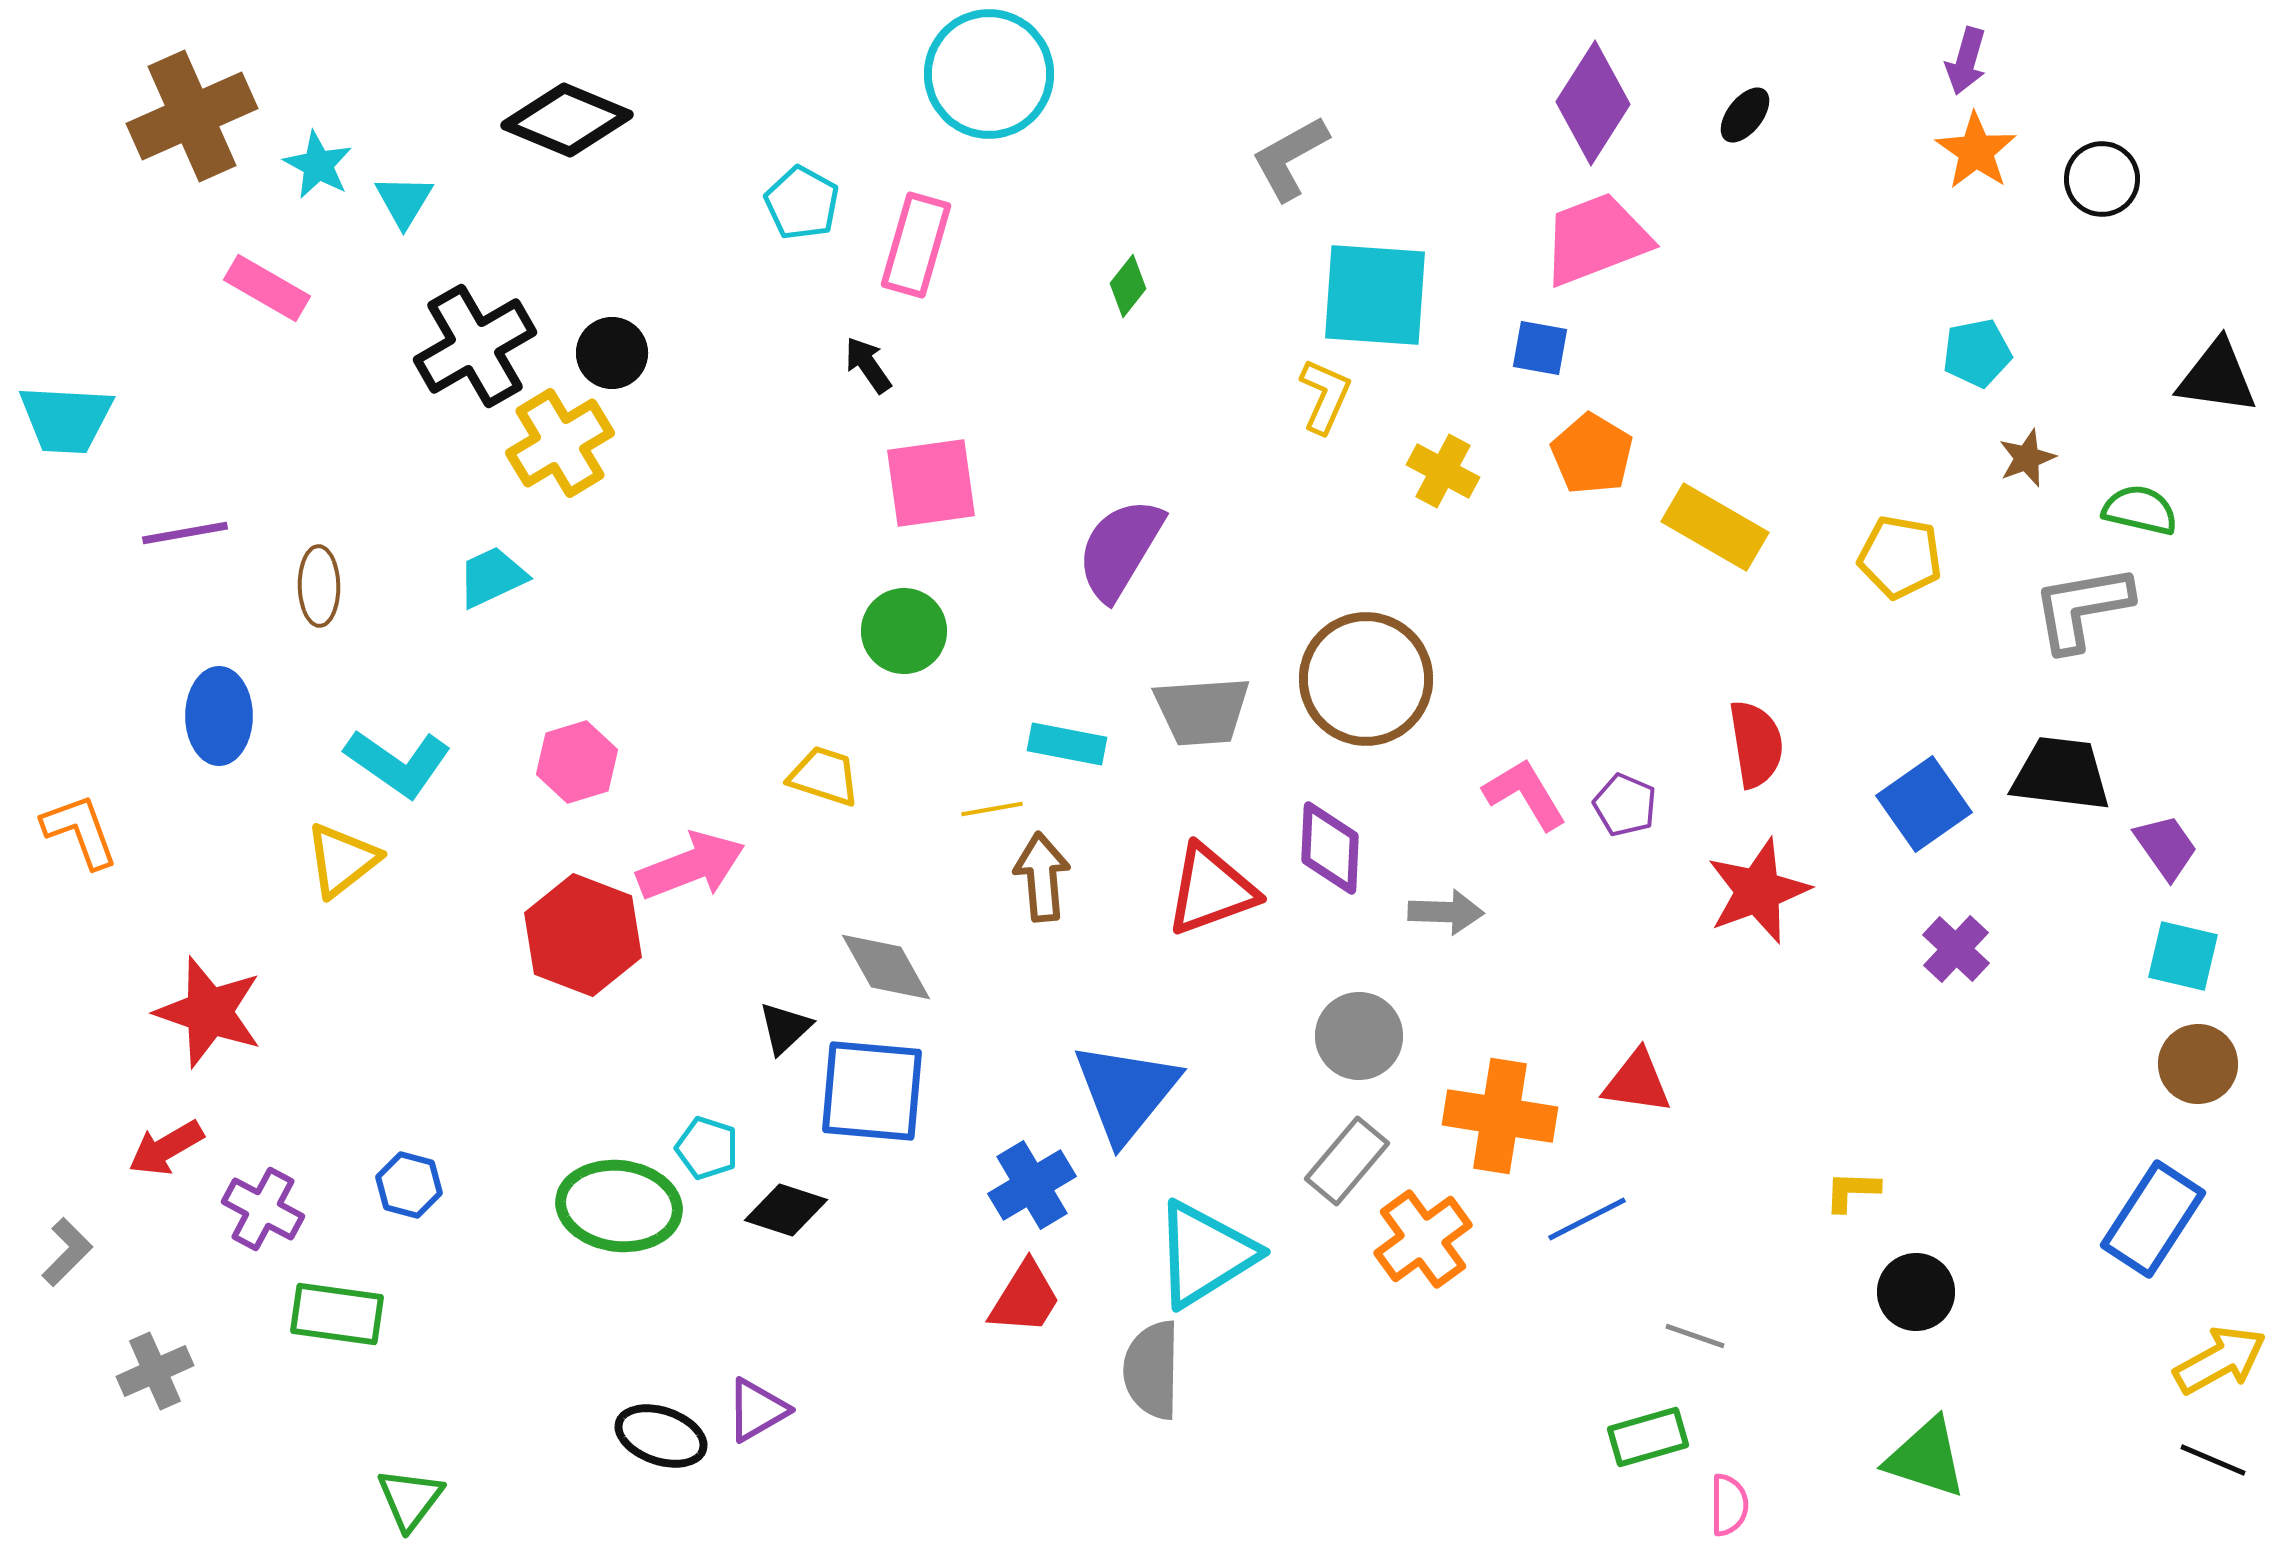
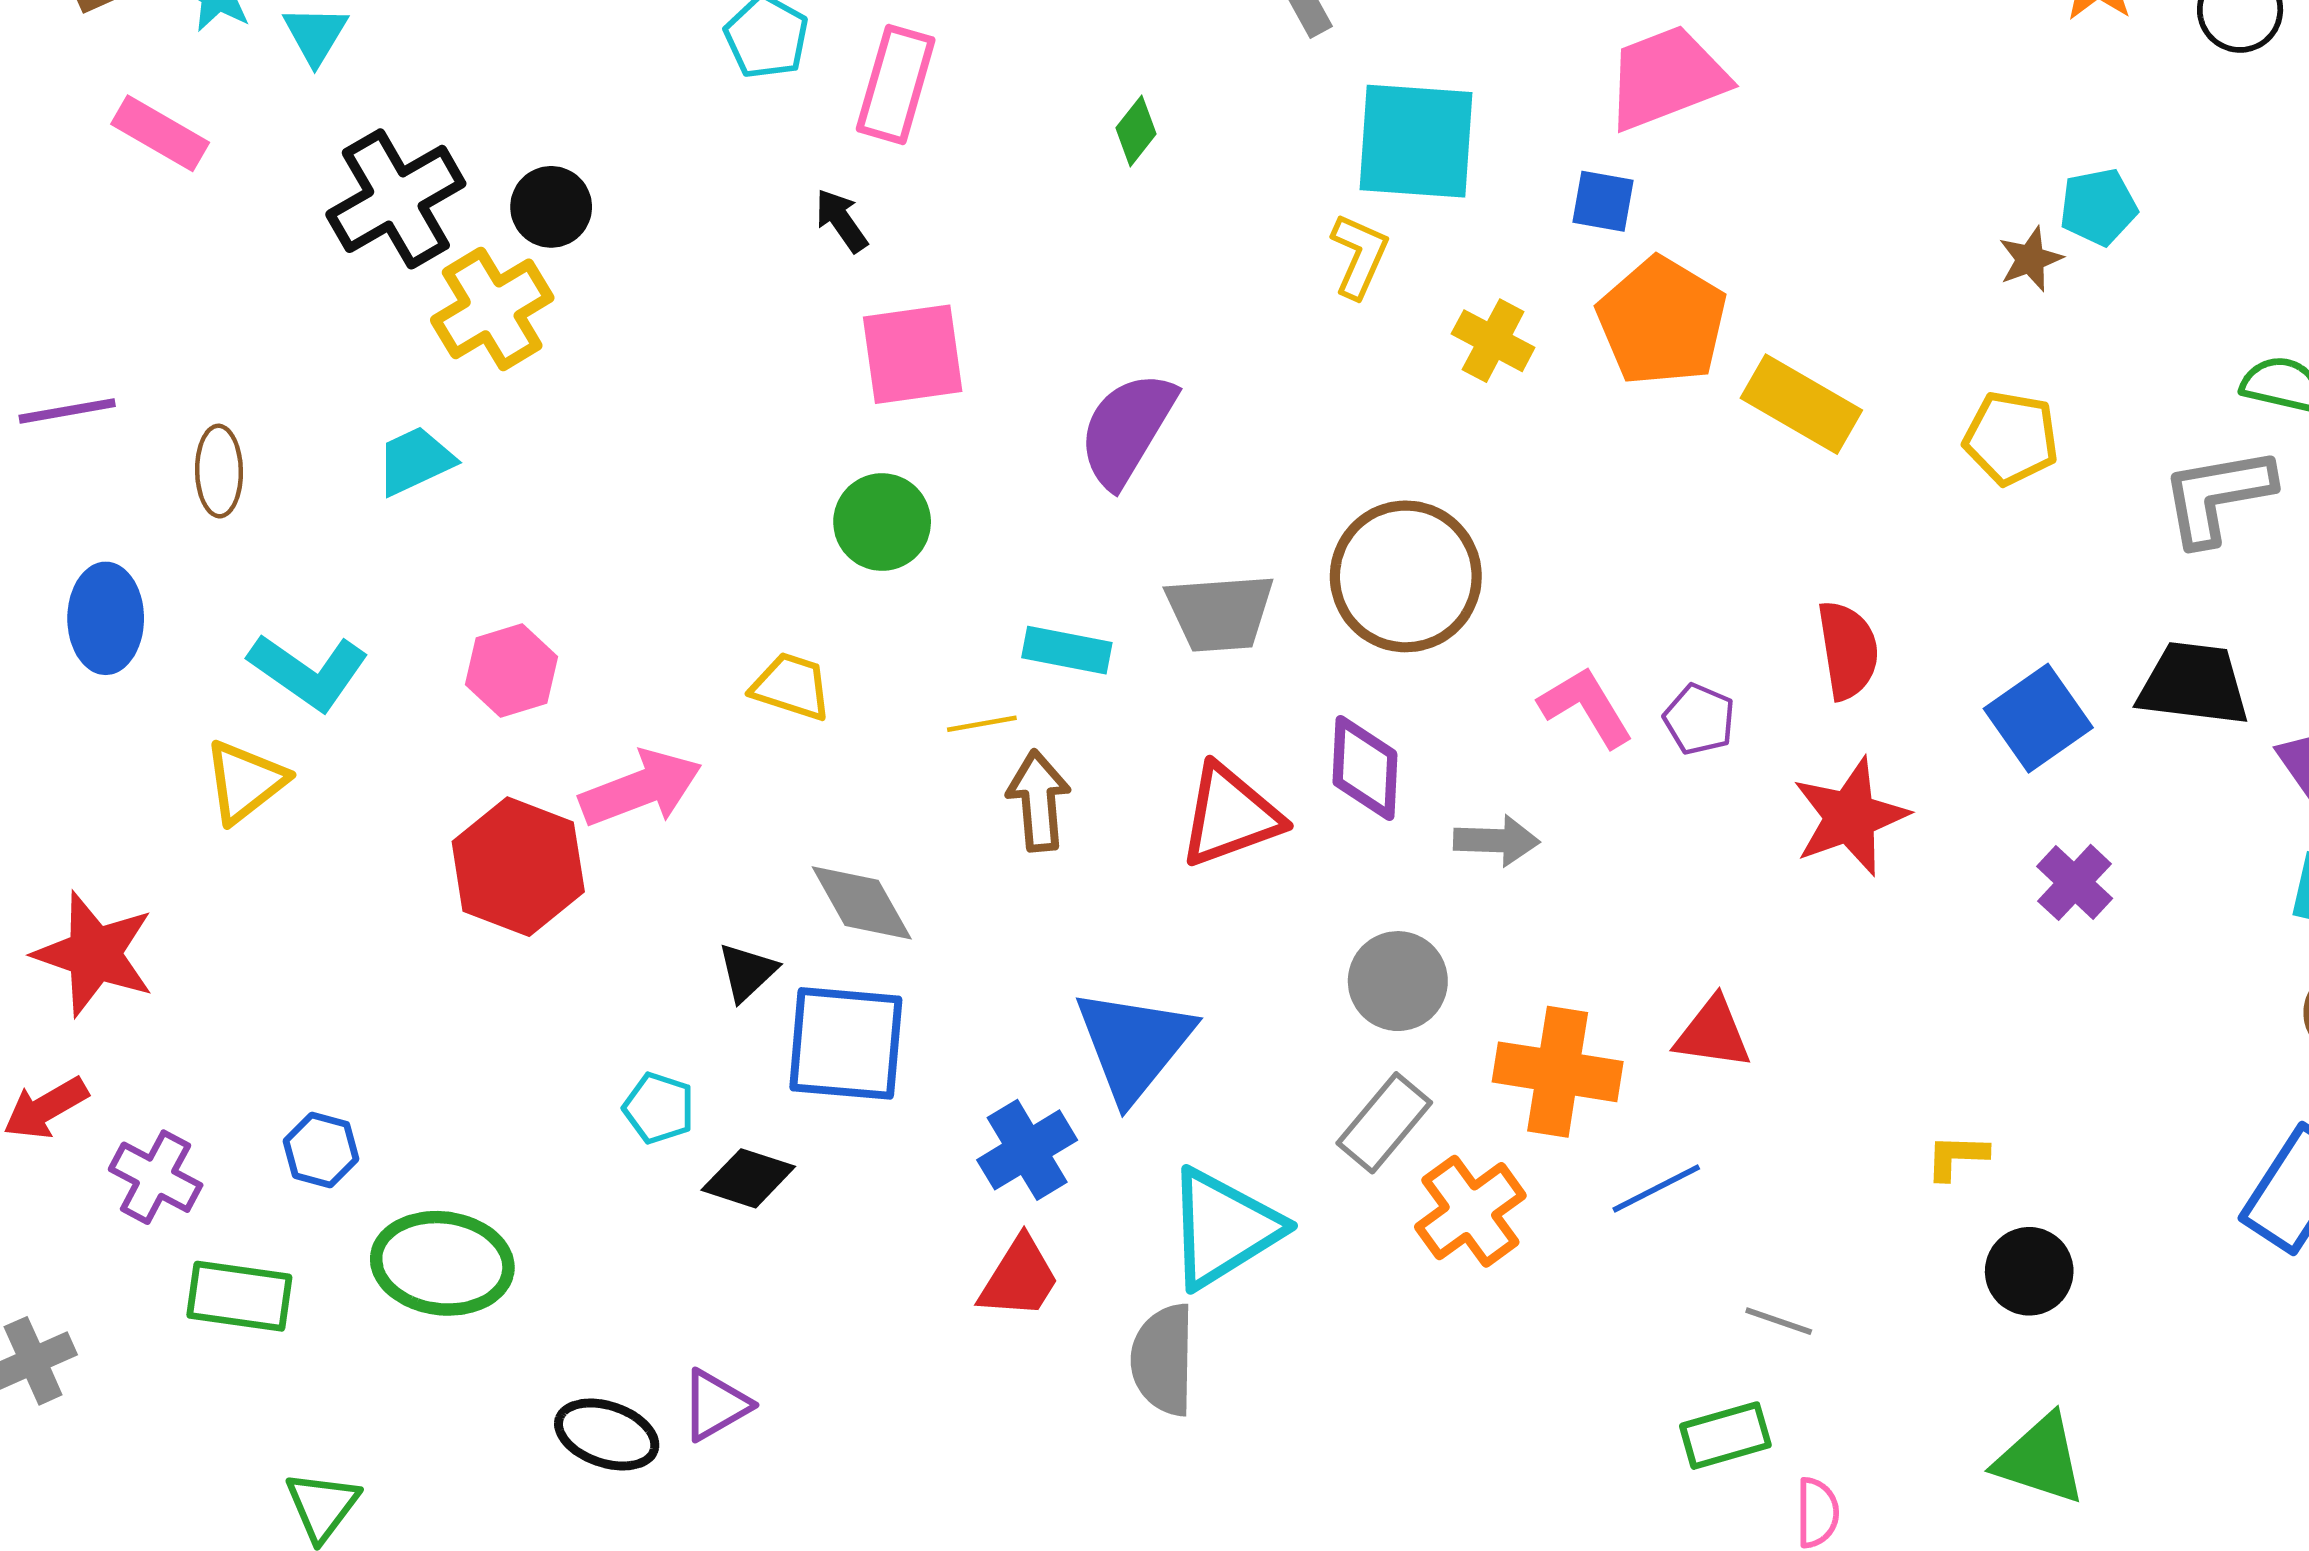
orange pentagon: (1592, 454) -> (1662, 321), size x1.4
brown star: (2027, 458) -> (2030, 259), moved
green ellipse: (619, 1206) -> (442, 1263), moved

